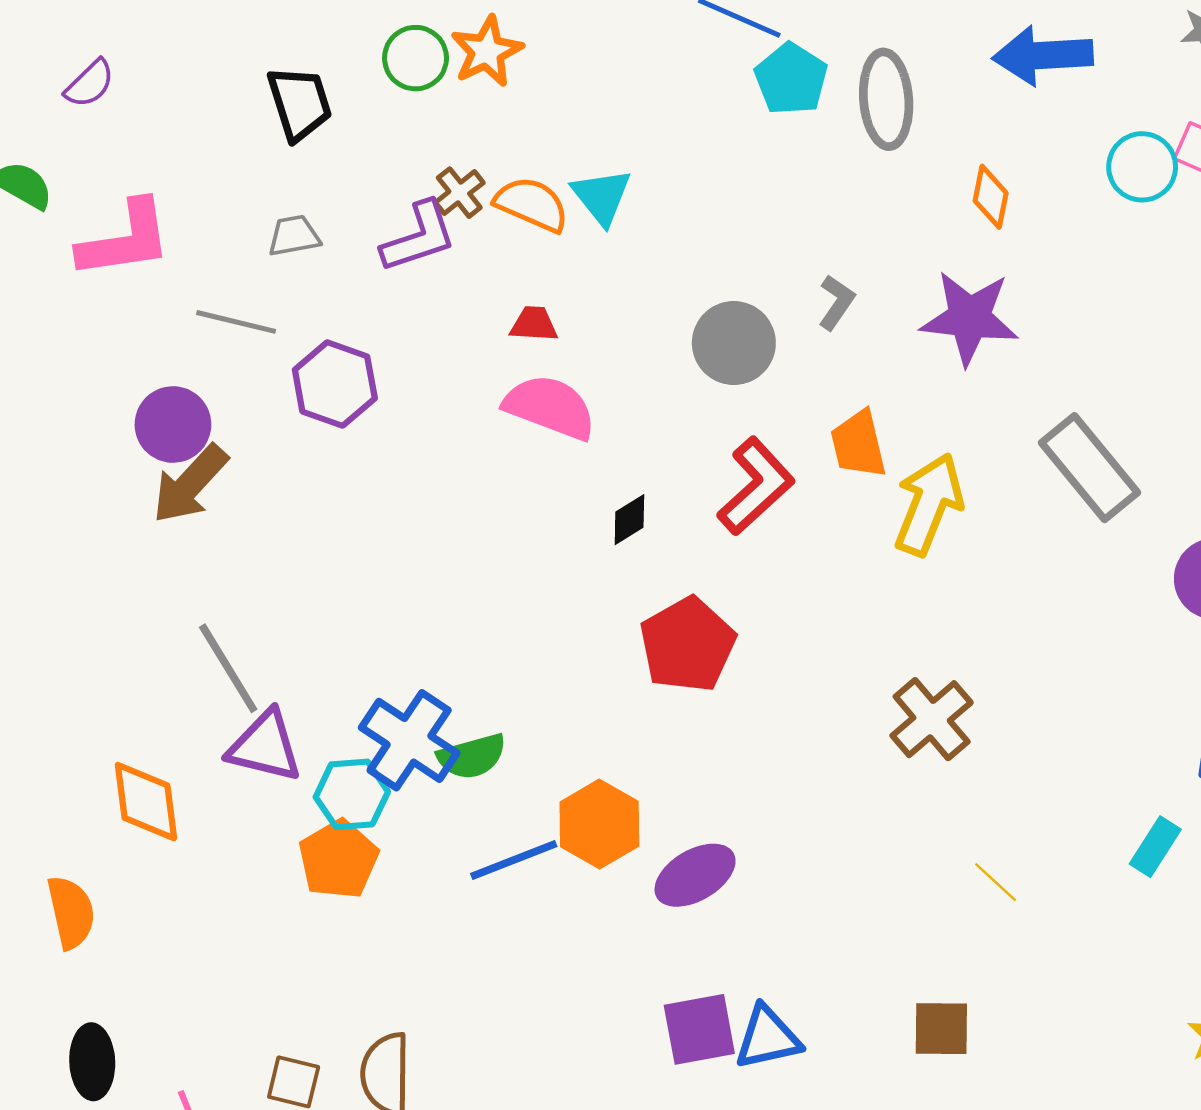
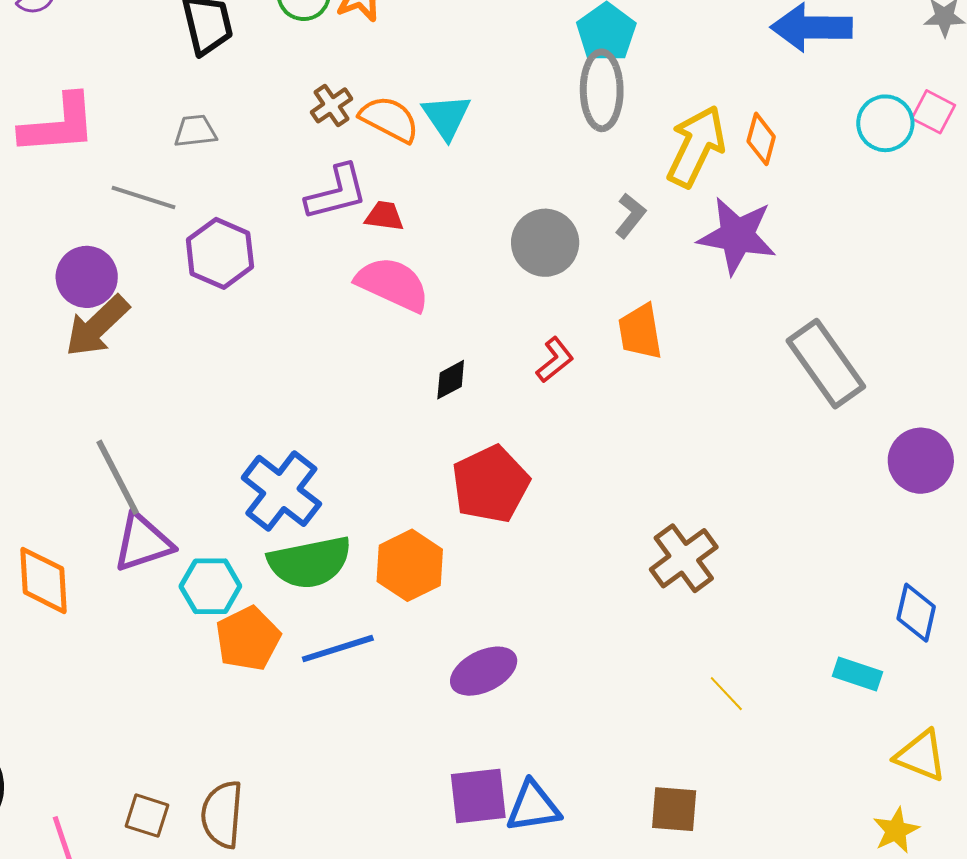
gray ellipse: (886, 99) -> (602, 90), moved
purple L-shape: (419, 237) -> (337, 193), moved
red L-shape: (756, 486) -> (555, 360), size x0.6
yellow arrow: (929, 504) -> (696, 146), moved
blue cross: (409, 740) -> (281, 491), moved
purple triangle: (265, 746) -> (143, 543), turned -36
green semicircle: (472, 756) -> (310, 562), size x1.5
orange hexagon: (599, 824) -> (410, 565), moved
cyan rectangle: (1155, 847) -> (858, 674), turned 72
orange pentagon: (338, 859) -> (248, 639), moved

